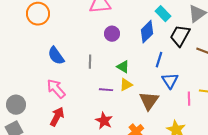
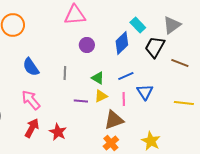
blue line: (159, 60) -> (126, 76), moved, turned 49
pink line: (189, 99) -> (124, 99), moved
brown triangle: (149, 101) -> (114, 120), moved, turned 35
red star: (104, 121) -> (58, 132), moved

